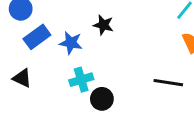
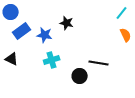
black line: (168, 83) -> (99, 63), moved
black circle: (102, 99) -> (80, 76), moved

